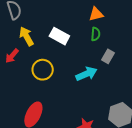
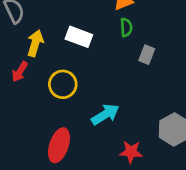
yellow arrow: (26, 36) -> (35, 43), turned 54
cyan arrow: (86, 74) -> (105, 114), moved

